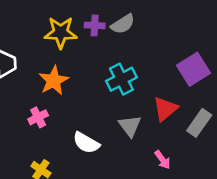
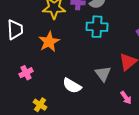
cyan cross: (121, 79) -> (97, 27), moved, turned 30
pink cross: (38, 117) -> (26, 73), moved

